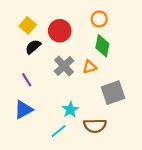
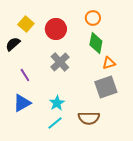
black semicircle: (33, 47) -> (13, 44), moved
orange triangle: (90, 67) -> (109, 63), moved
cyan star: (70, 110) -> (57, 103), moved

